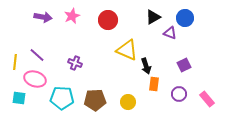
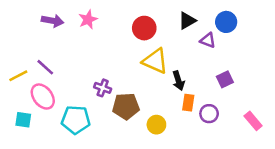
red circle: (108, 20) -> (144, 28), moved
yellow line: (15, 62) -> (18, 76), turned 56
purple cross: (75, 63) -> (103, 88), moved
pink ellipse: (35, 79) -> (43, 97), turned 35
purple circle: (179, 94) -> (209, 114), moved
brown pentagon: (95, 100) -> (126, 106), moved

